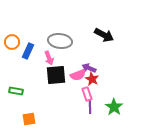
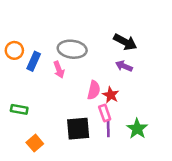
purple arrow: (89, 68) -> (124, 66), moved
black square: (56, 75) -> (78, 129), moved
pink semicircle: (78, 75) -> (94, 90), turned -56
orange square: (29, 119) -> (35, 143), turned -32

